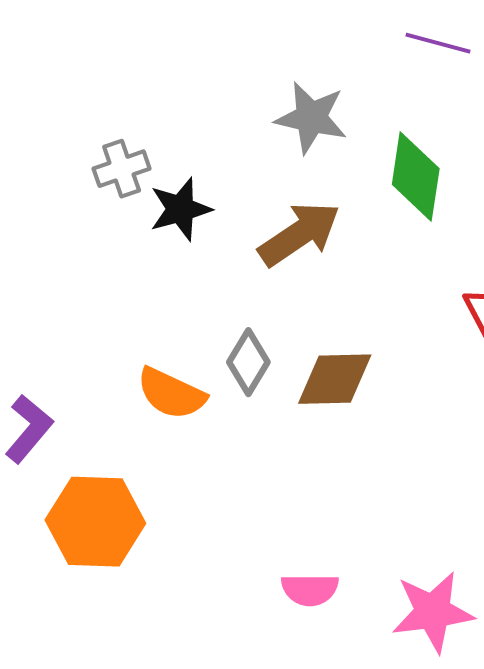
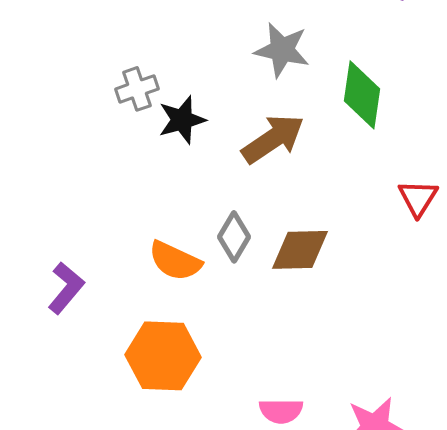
orange hexagon: (95, 522) -> (163, 356), moved

